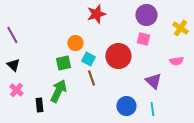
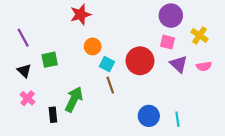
red star: (96, 14) -> (80, 14), moved
yellow cross: (180, 28) -> (199, 35), moved
green square: (63, 63) -> (50, 60), moved
purple triangle: (153, 81) -> (179, 64), moved

